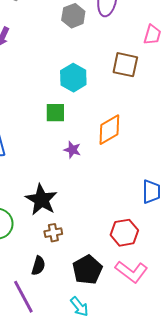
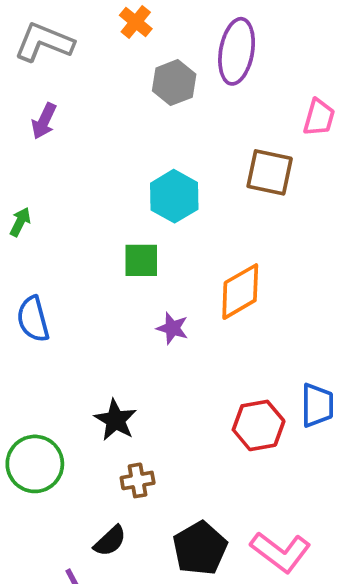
black star: (41, 200) -> (116, 420), size x0.7
red hexagon: (124, 233) -> (259, 425), moved
black semicircle: (38, 266) -> (110, 541), turned 30

